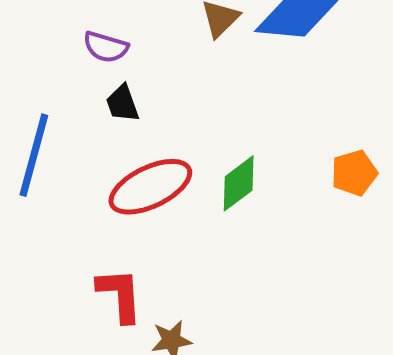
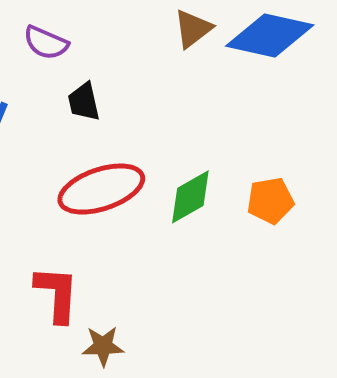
purple semicircle: (106, 47) -> (46, 43), moved
orange pentagon: (354, 173) -> (270, 201), moved

